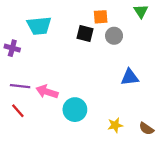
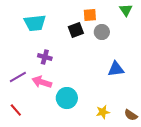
black square: (85, 34) -> (76, 30), turned -35
purple cross: (12, 48) -> (45, 57), moved
purple line: (20, 86) -> (18, 77), turned -36
red line: (18, 111) -> (16, 110), moved

